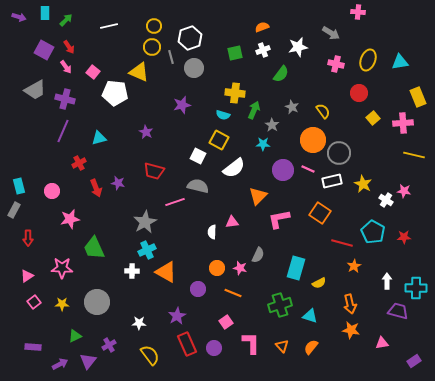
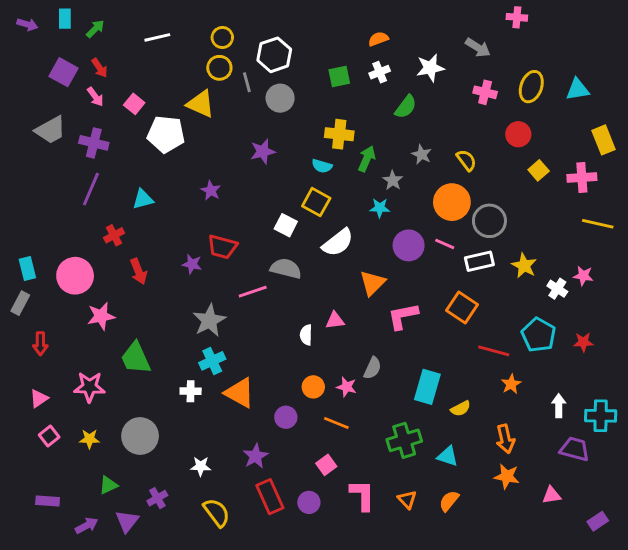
purple star: (118, 183) -> (192, 264), moved
pink circle: (52, 191) -> (75, 276), size x1.6

